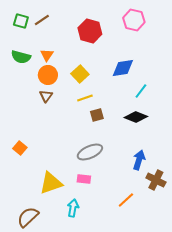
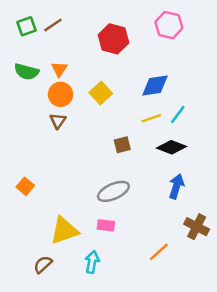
green square: (21, 21) -> (26, 26), turned -35
yellow line: (85, 98) -> (151, 118), moved
blue arrow: (139, 160) -> (176, 186), moved
brown semicircle: (28, 217) -> (43, 264), moved, size x0.7

